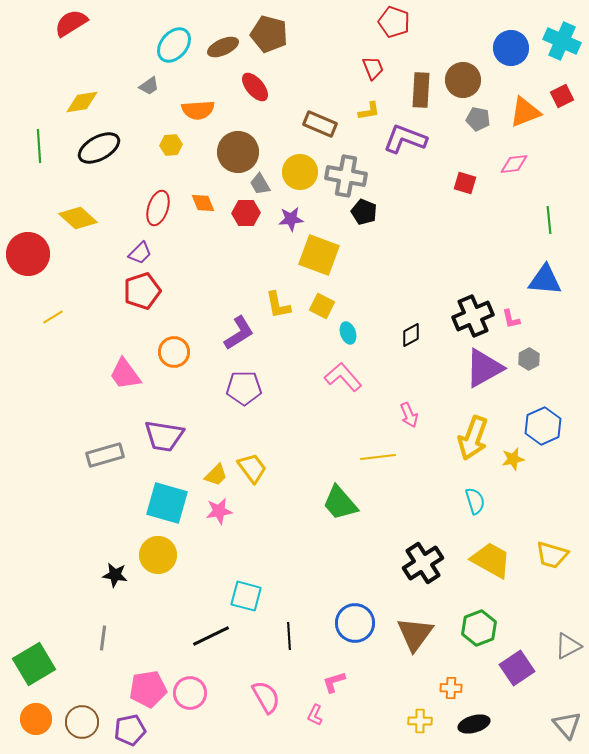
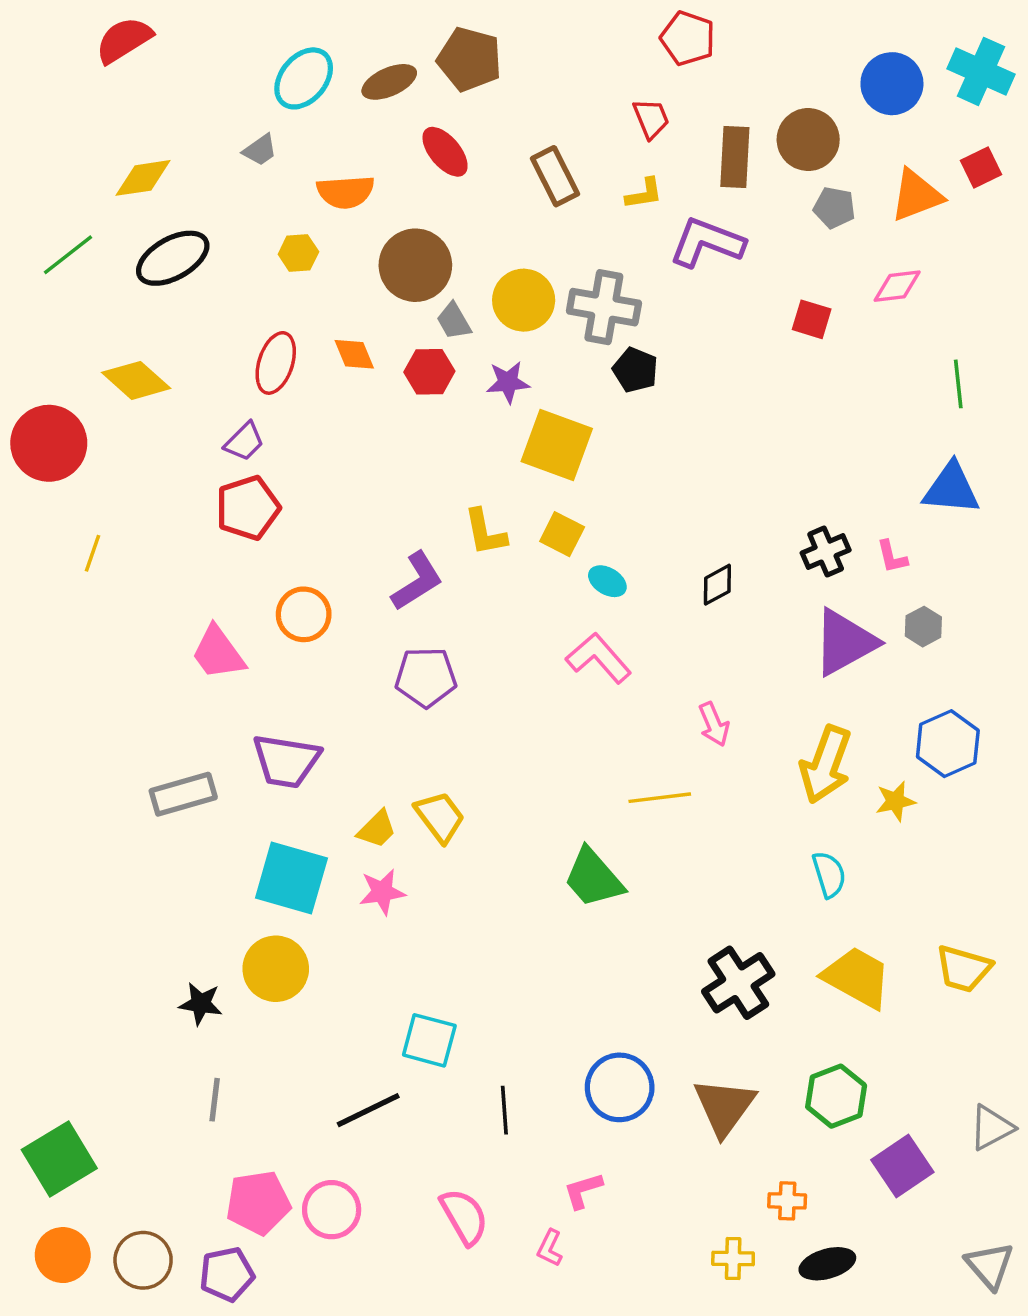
brown rectangle: (320, 124) -> (555, 176), moved, turned 40
green line: (39, 146) -> (68, 255), turned 56
black cross: (473, 316) -> (826, 552), size x0.7
yellow line: (53, 317) -> (92, 553), turned -40
cyan ellipse: (348, 333) -> (607, 581), turned -40
gray line: (103, 638) -> (215, 1100), moved

